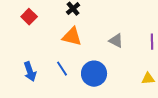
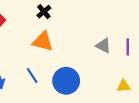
gray triangle: (116, 41) -> (103, 46), moved

